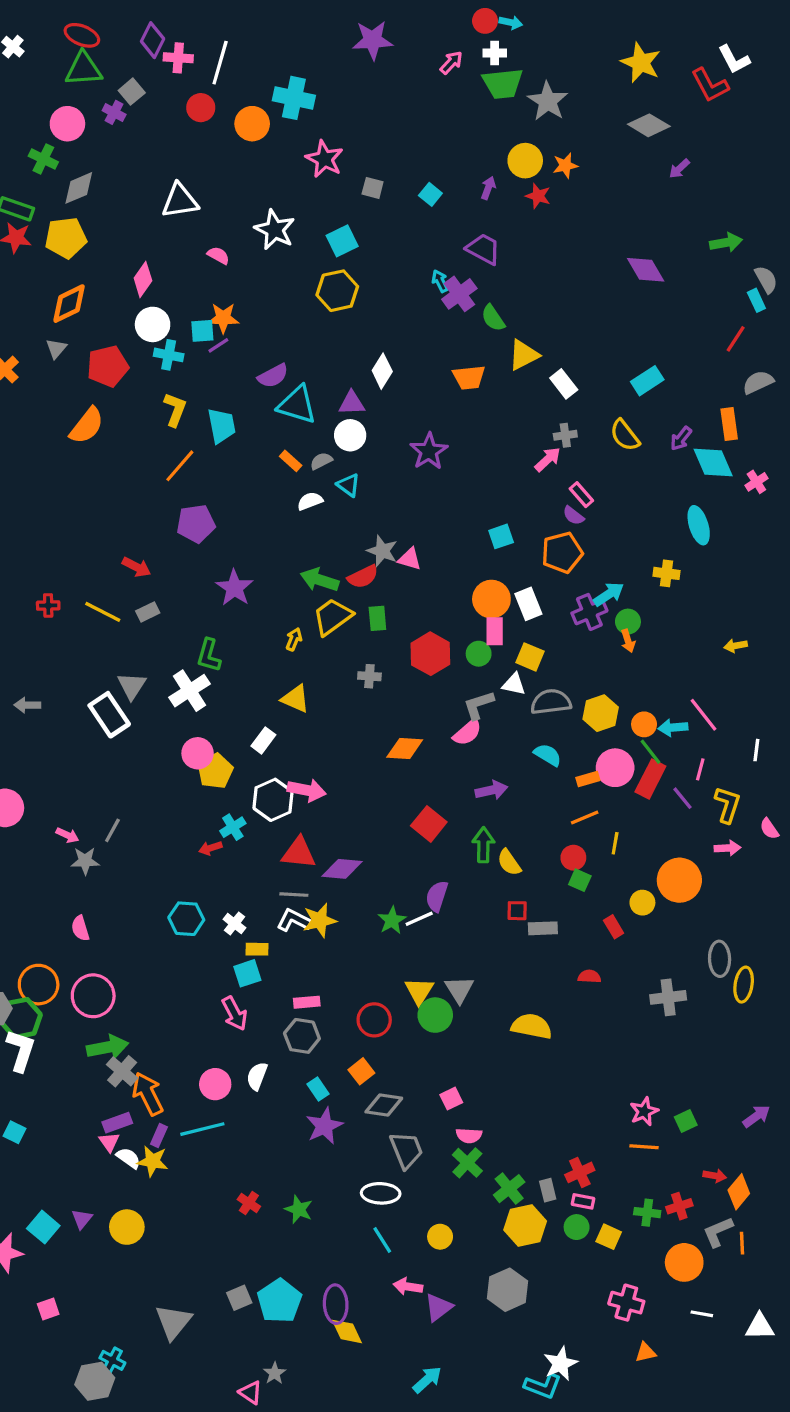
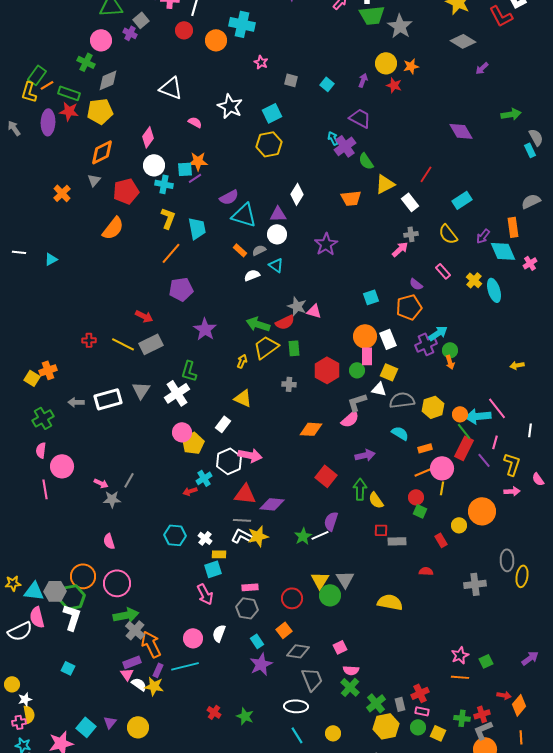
pink star: (324, 159) -> (261, 62), size x0.6
white triangle: (180, 201) -> (171, 88), turned 30
red line: (736, 339) -> (426, 174), moved
pink rectangle: (581, 495) -> (443, 271), moved
yellow cross: (667, 573) -> (474, 280), moved, turned 35
gray rectangle: (148, 612) -> (151, 344), size x1.6
white rectangle: (109, 715) -> (108, 399), moved, turned -72
cyan arrow: (673, 728) -> (478, 416), size x1.4
pink circle: (615, 768) -> (442, 468), moved
gray L-shape: (718, 1232) -> (483, 730), moved

